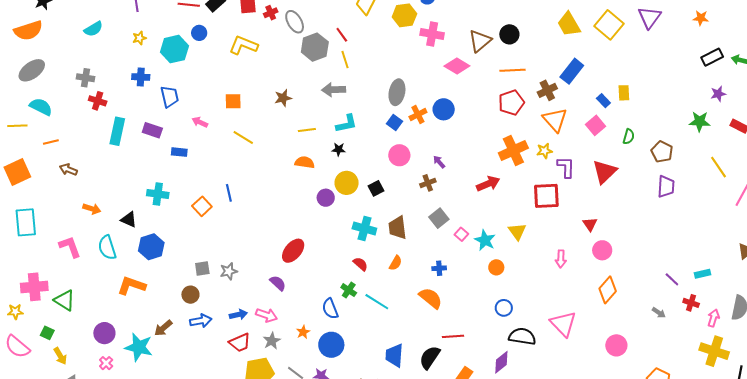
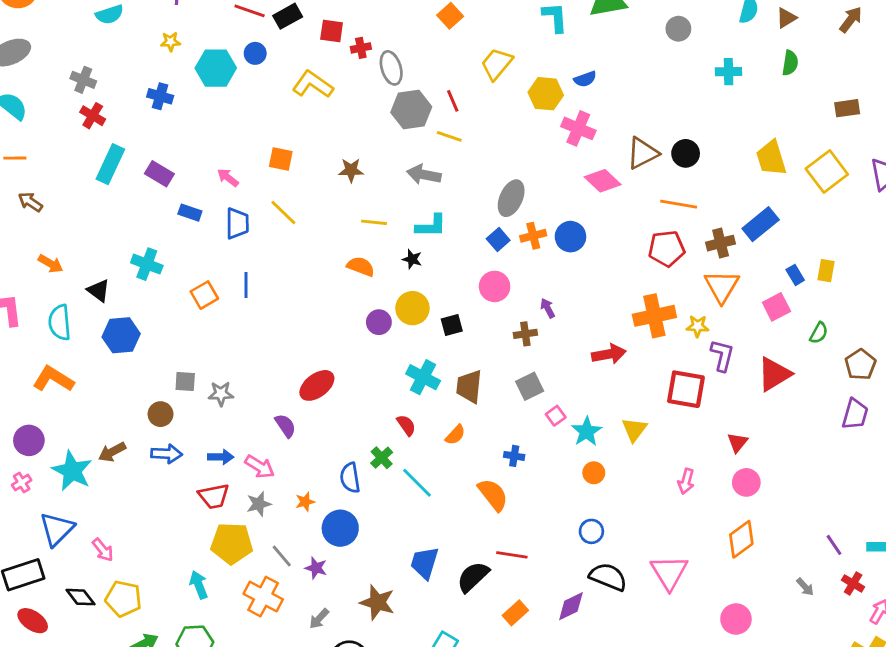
yellow line: (345, 60) -> (449, 136), turned -66
blue trapezoid: (170, 97) -> (237, 223), moved
orange L-shape: (132, 286) -> (53, 379), moved

